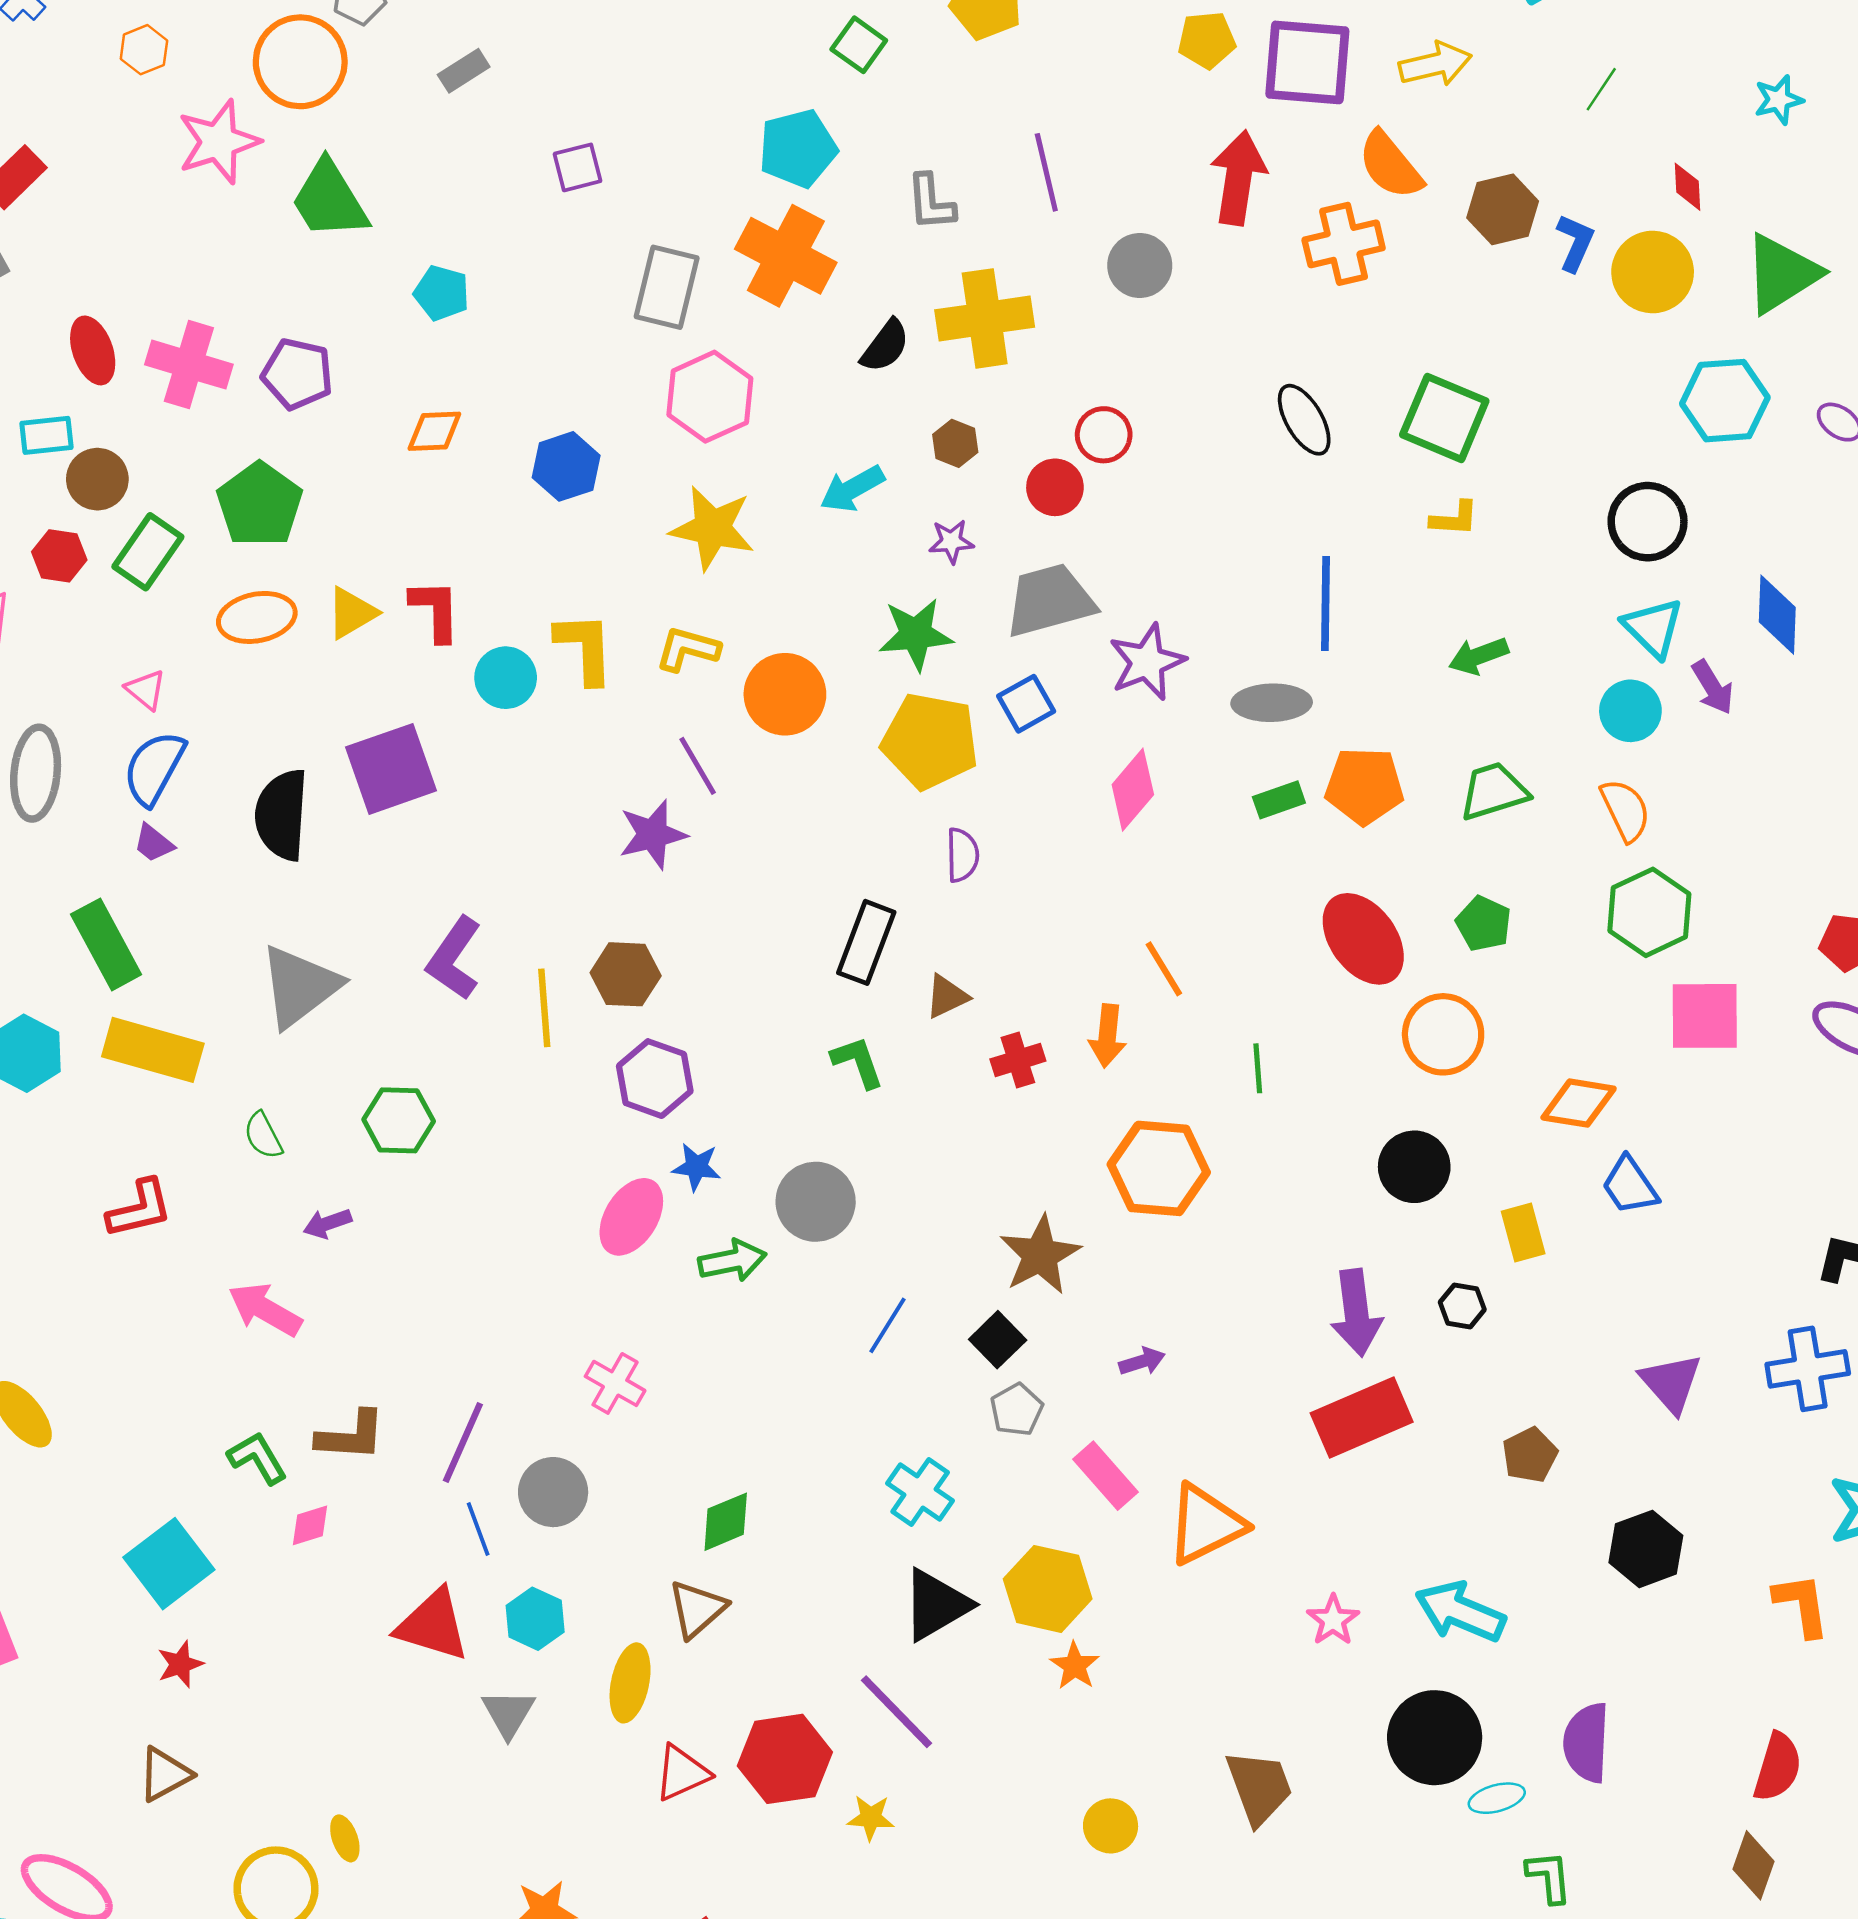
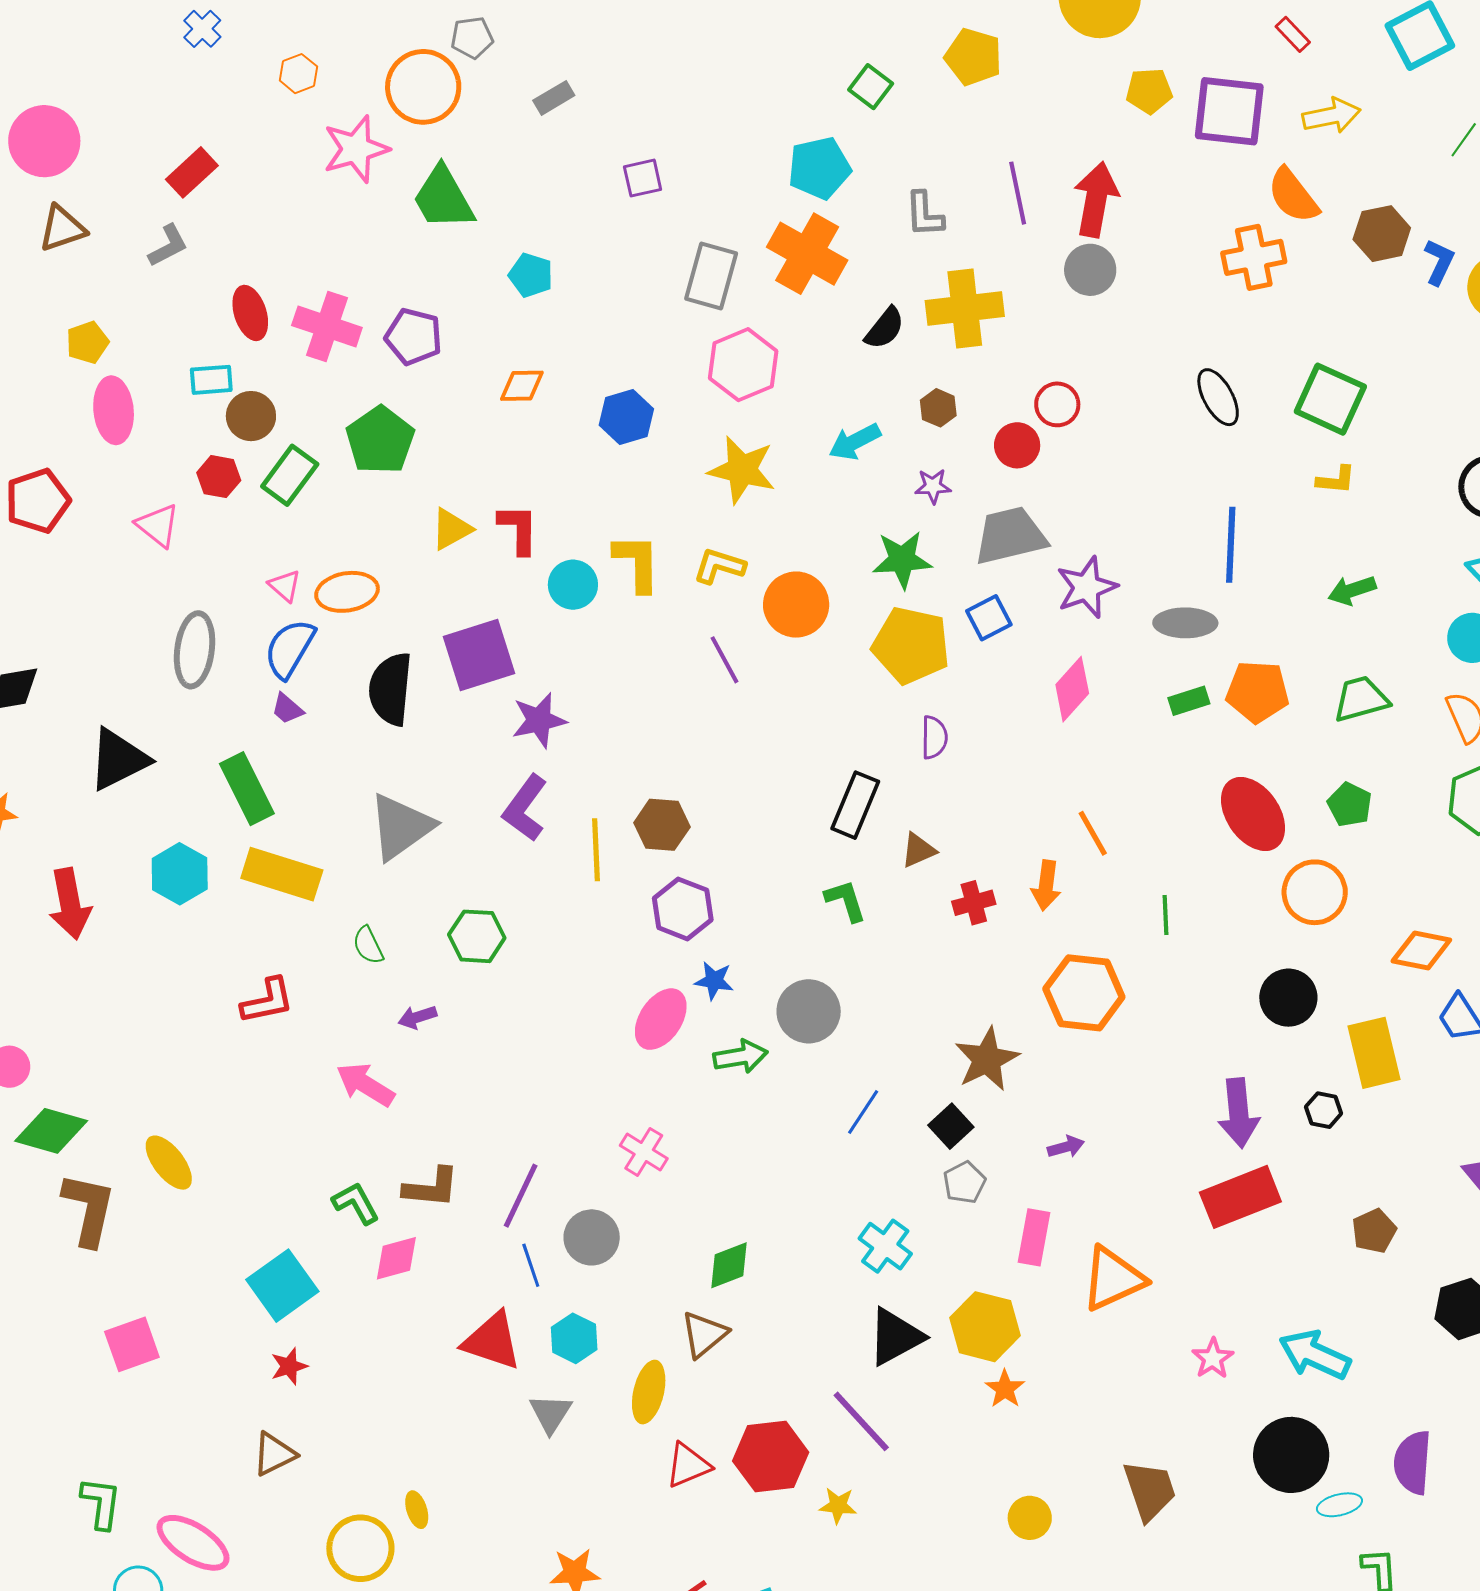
red arrow: (1238, 178) -> (1096, 199), moved
orange ellipse: (257, 617) -> (347, 592), moved
purple star: (653, 834) -> (539, 720), moved
yellow rectangle: (1523, 1232) -> (1374, 1053), size x1.5
pink rectangle: (1105, 1476) -> (1034, 1237), turned 50
pink diamond: (310, 1525) -> (396, 1258), size x1.4

